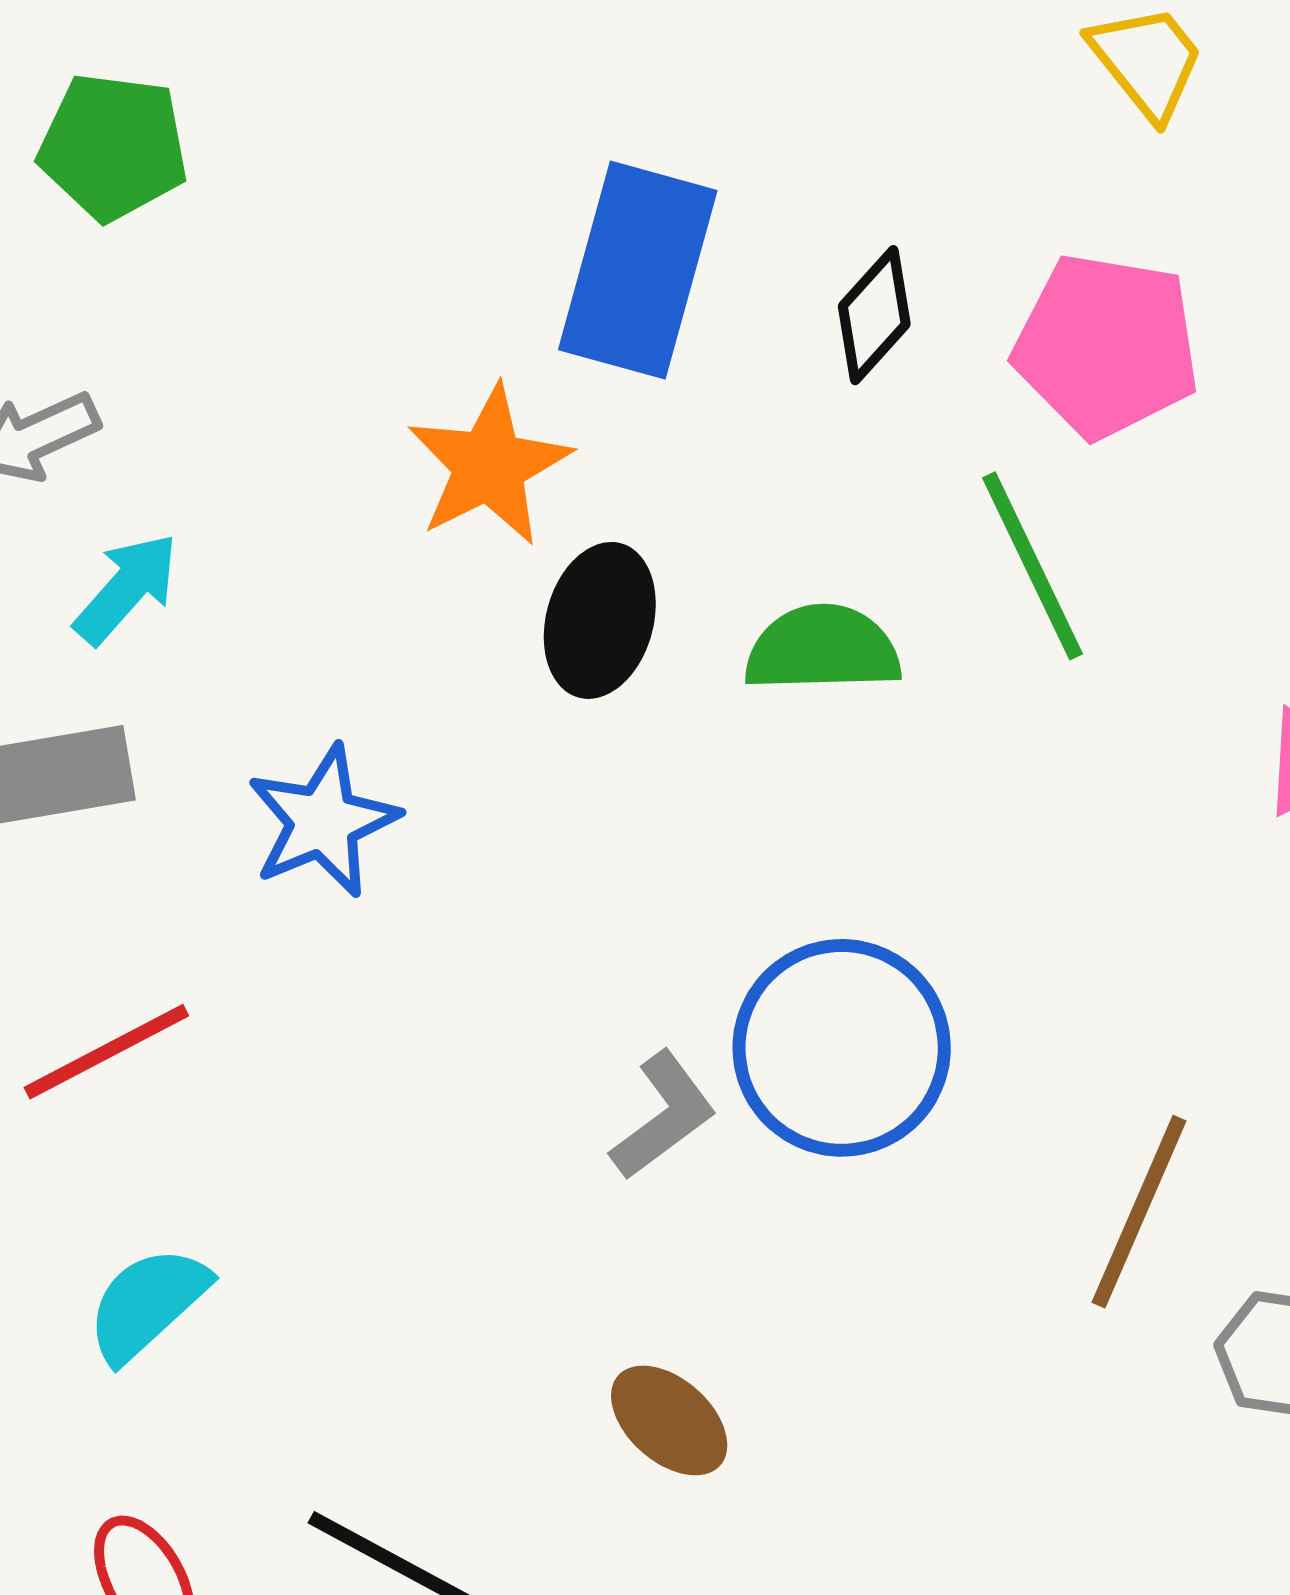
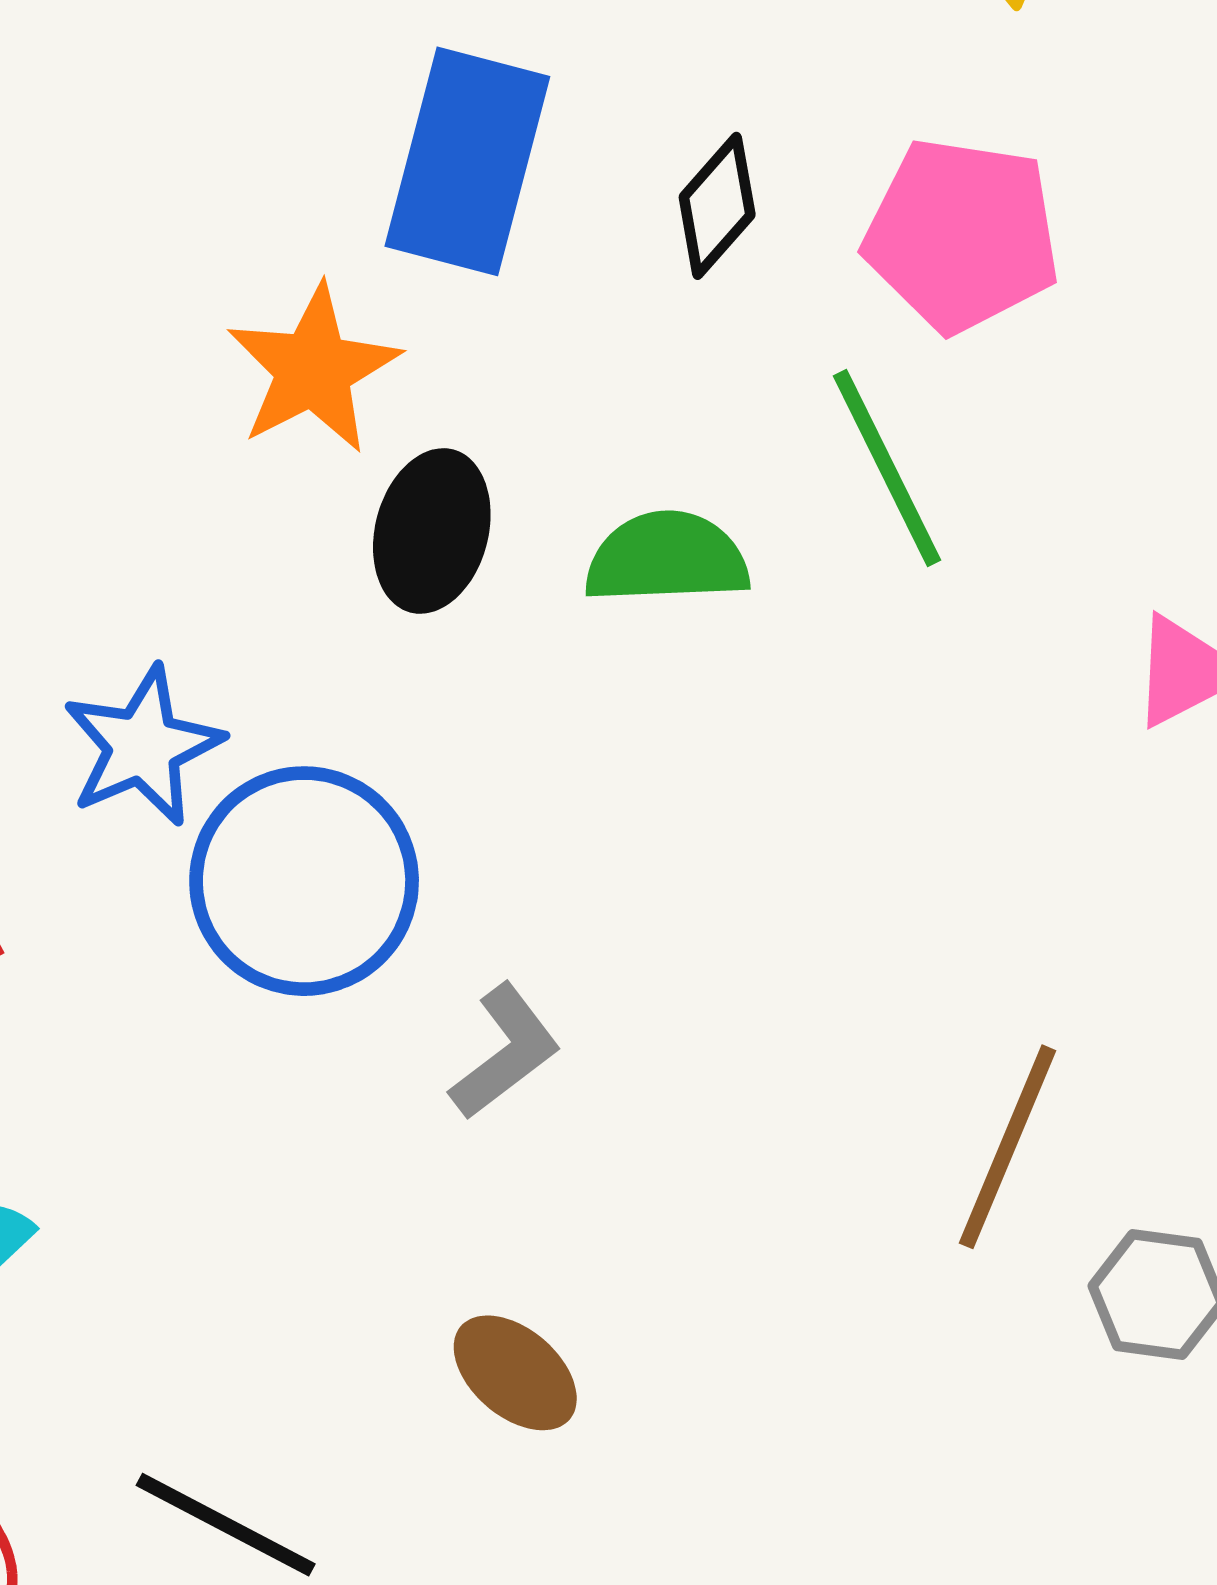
blue circle: (842, 1048) -> (304, 881), moved

